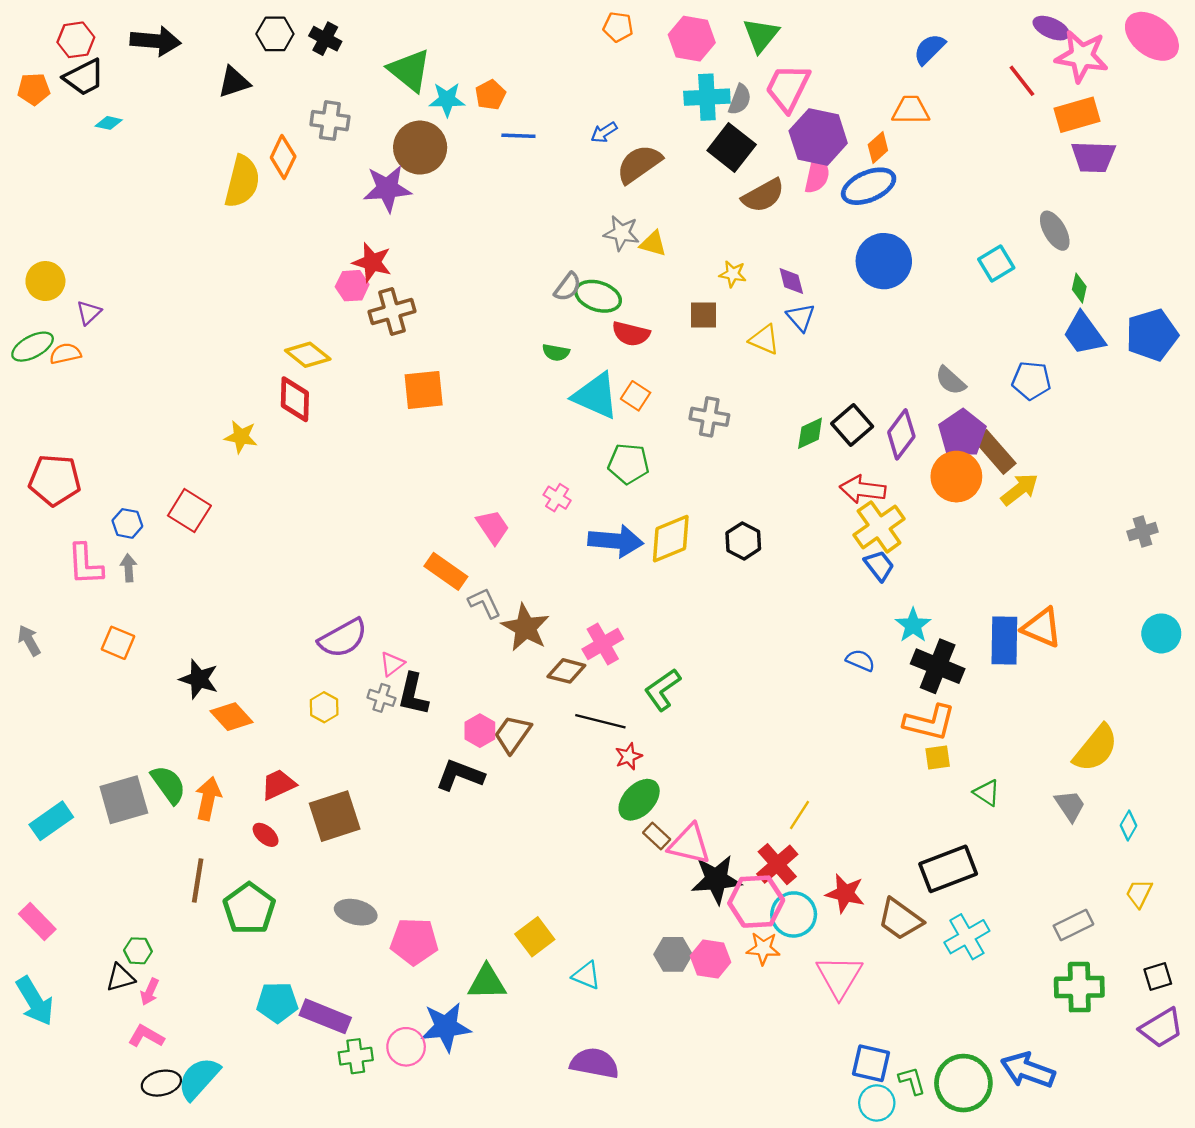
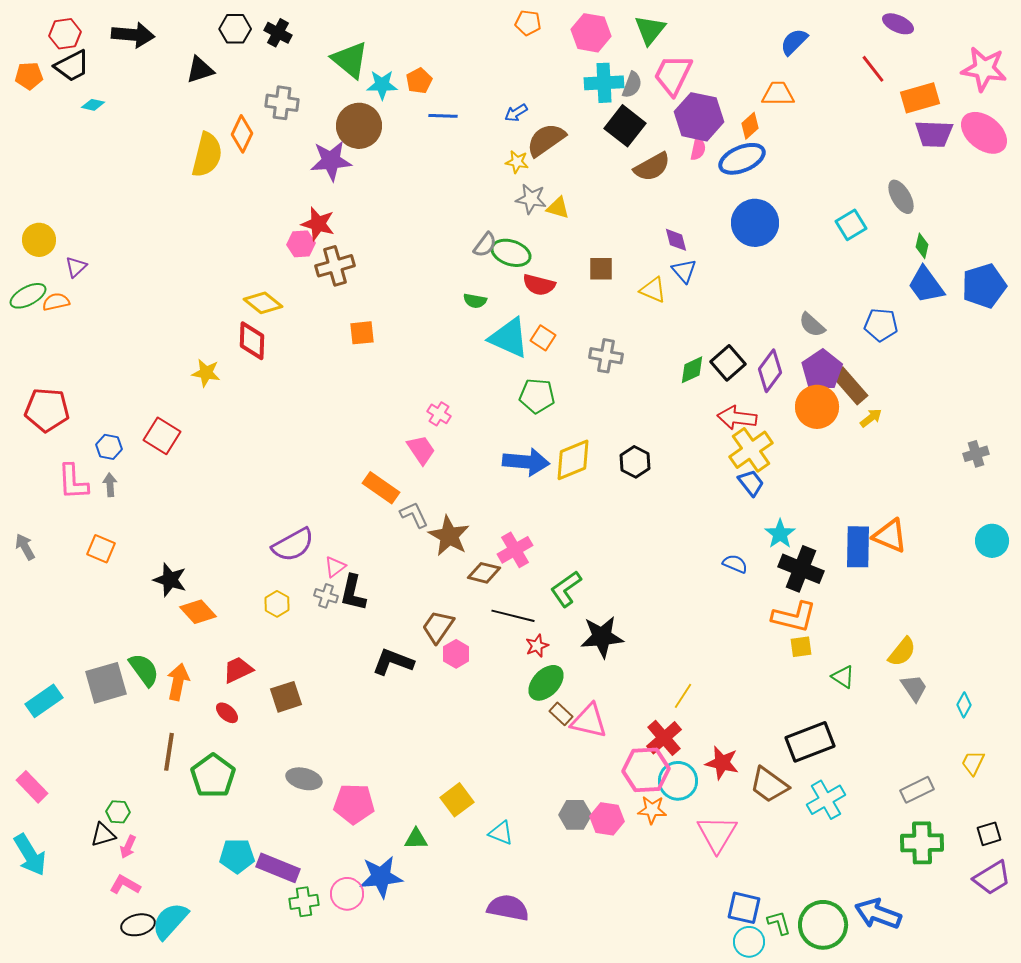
pink ellipse: (1152, 36) -> (984, 133), moved
pink star: (1082, 56) -> (984, 69), moved
pink semicircle: (817, 174) -> (698, 149), size x0.7
yellow star: (733, 274) -> (517, 162), moved
orange square: (424, 390) -> (362, 333), size x0.7
yellow arrow: (1020, 489) -> (871, 418), size x0.7
pink cross: (557, 498) -> (439, 414), moved
pink hexagon: (480, 731) -> (456, 654), moved
yellow semicircle: (1096, 748) -> (902, 652), moved, size x0.7
brown square: (335, 816) -> (286, 697), size x0.7
black star: (716, 879) -> (602, 637), moved
green triangle: (487, 982) -> (416, 839), size x0.7

